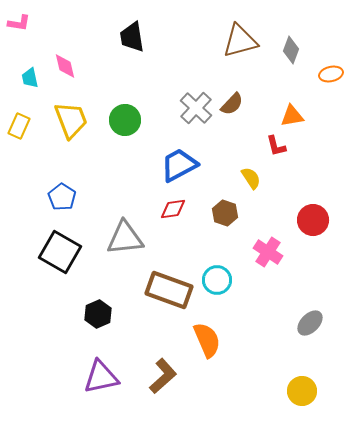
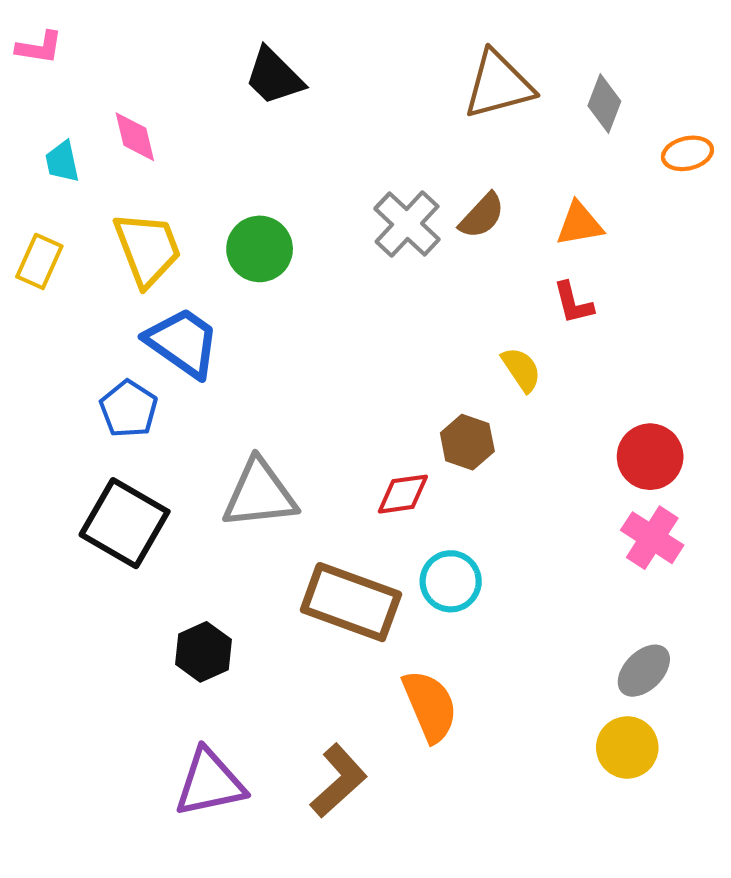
black trapezoid: (132, 37) -> (274, 77), turned -36
orange triangle: (292, 116) -> (579, 224), moved
blue trapezoid: (179, 165) -> (183, 342), moved, turned 63
red diamond: (173, 209) -> (403, 494), moved
pink cross: (268, 252) -> (652, 538), moved
yellow circle: (302, 391) -> (627, 747), moved

